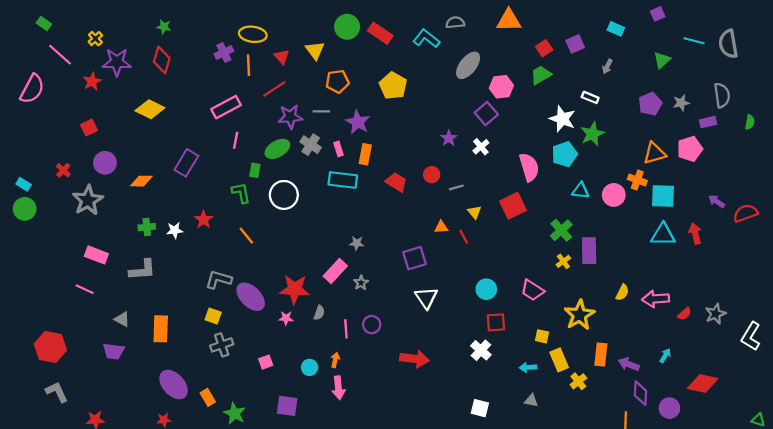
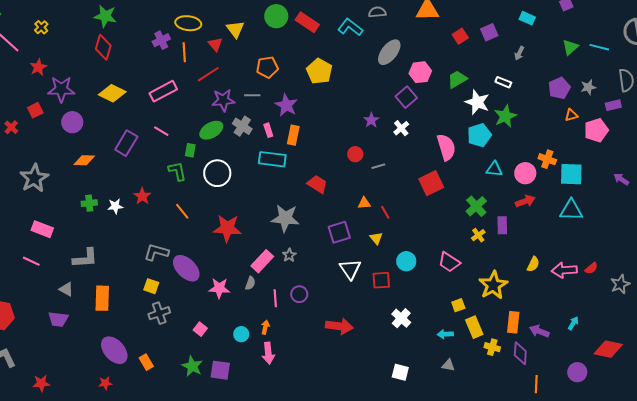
green star: (164, 27) -> (105, 16), size x1.6
cyan line: (694, 41) -> (599, 47), moved
yellow triangle: (315, 50) -> (235, 29), moved
purple star: (117, 62) -> (61, 89), moved
green trapezoid: (541, 75) -> (457, 79), moved
yellow diamond: (150, 109) -> (112, 93), moved
pink line: (236, 140) -> (161, 131), moved, turned -70
orange triangle: (654, 153) -> (571, 115), moved, size x0.6
purple circle: (105, 163) -> (72, 122), moved
red cross: (63, 170) -> (11, 127), moved
red trapezoid: (396, 182) -> (317, 184), moved
yellow triangle: (475, 212) -> (376, 238), moved
red arrow: (695, 234) -> (525, 201), moved, turned 84
gray star: (357, 243) -> (285, 218), size x2.0
purple rectangle: (589, 251) -> (502, 225), size x0.7
gray L-shape: (142, 270) -> (85, 258), moved
pink rectangle: (335, 271) -> (262, 261), moved
red star: (295, 289) -> (227, 228), moved
red semicircle: (684, 314) -> (591, 268), moved
pink star: (286, 318) -> (219, 288), size x1.5
red square: (496, 322) -> (381, 280), moved
yellow square: (542, 336) -> (458, 305), turned -32
pink square: (266, 362) -> (200, 329), turned -32
yellow cross: (578, 381) -> (492, 347), turned -35
purple diamond: (641, 393) -> (520, 353), moved
green star: (235, 413) -> (192, 366), moved

